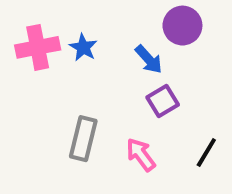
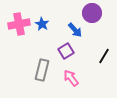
purple square: (163, 101) -> (66, 51), moved
black line: (206, 153) -> (104, 56), moved

